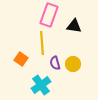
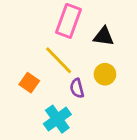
yellow line: (42, 43) -> (59, 60), turned -40
yellow circle: (73, 64) -> (105, 74), moved

